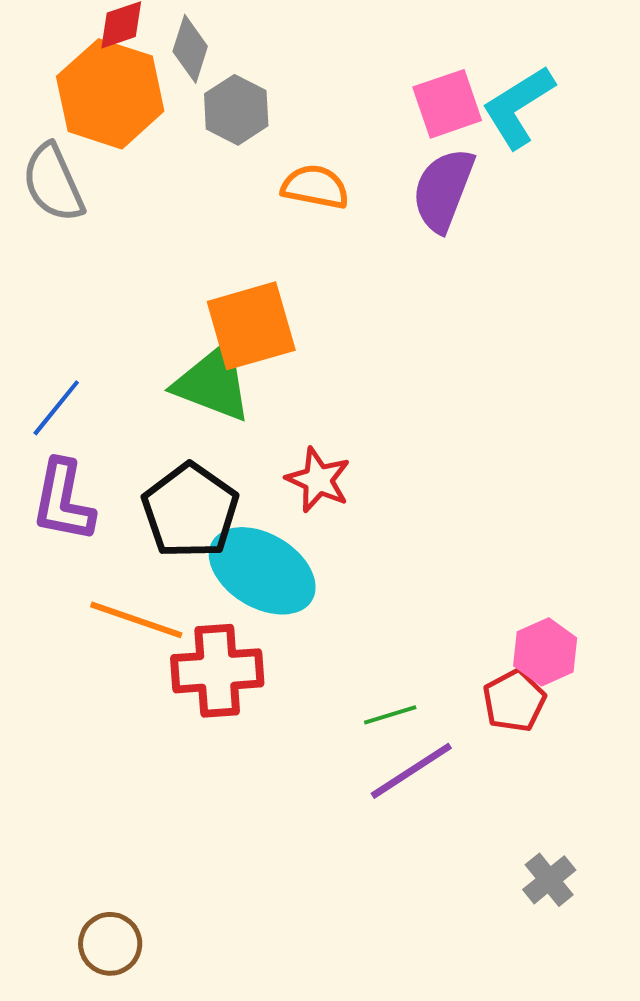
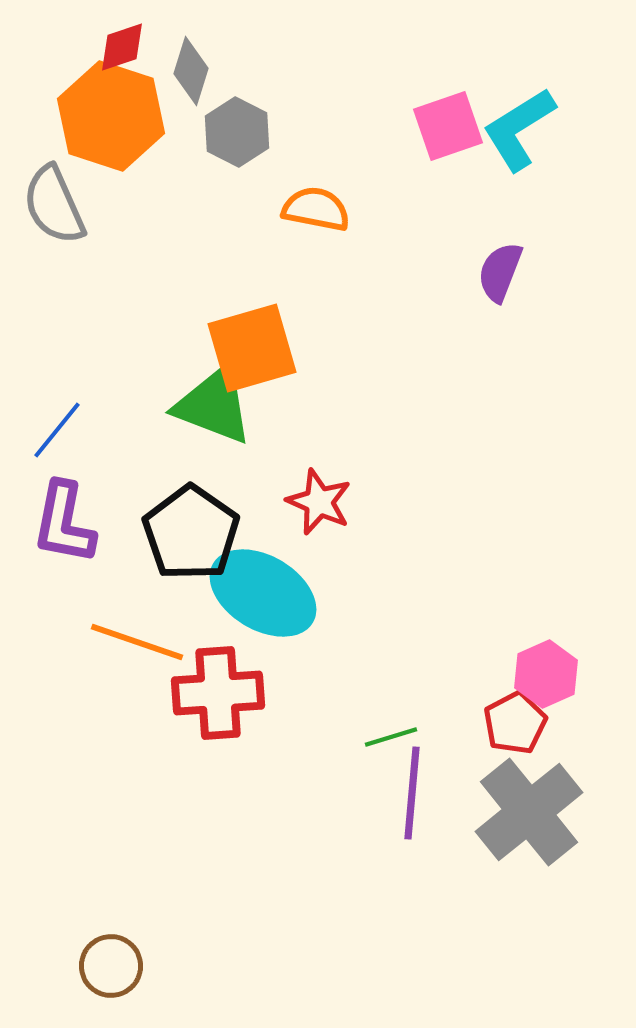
purple semicircle: (443, 190) -> (500, 272), moved, size x0.7
purple line: (411, 771) -> (412, 793), turned -52
gray cross: (549, 880) -> (529, 812), moved, size x2.0

